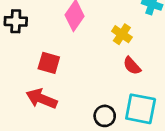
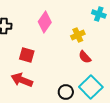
yellow cross: (122, 34) -> (78, 35), turned 32
cyan square: (141, 109) -> (91, 87), turned 35

